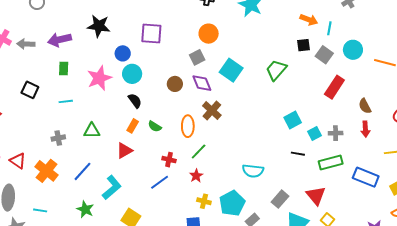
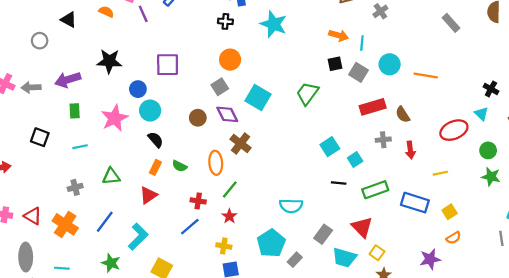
red rectangle: (334, 87) -> (373, 107), turned 45
brown semicircle: (365, 106) -> (403, 115), moved
gray cross: (336, 133) -> (383, 140), moved
yellow cross: (204, 201) -> (224, 246), moved

